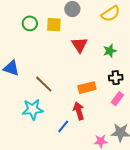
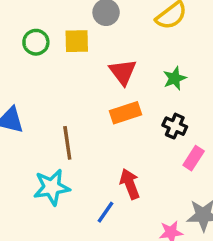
black cross: (116, 78) -> (175, 126), moved, turned 32
brown line: (44, 84) -> (67, 143), turned 42
orange rectangle: (87, 88) -> (125, 113), moved

